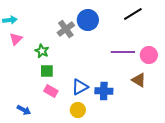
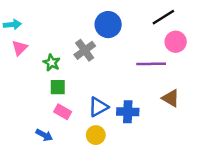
gray cross: (66, 29) -> (85, 50), moved
pink circle: (149, 55) -> (176, 42), moved
blue arrow: (24, 110) -> (44, 135), moved

